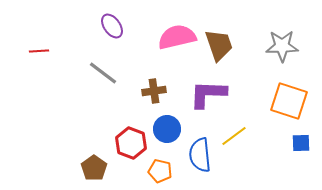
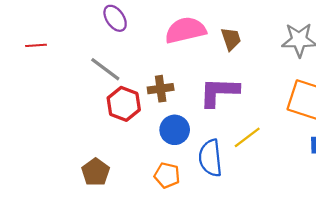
brown trapezoid: (219, 45) -> (231, 39), size x0.7
red hexagon: (131, 143) -> (124, 104), moved

